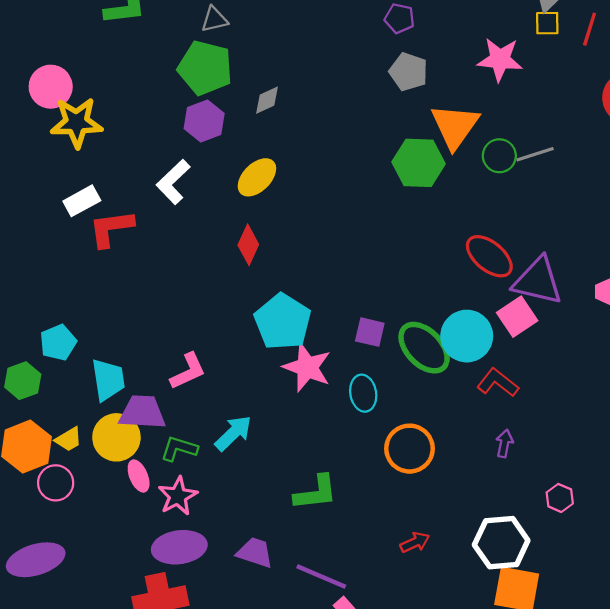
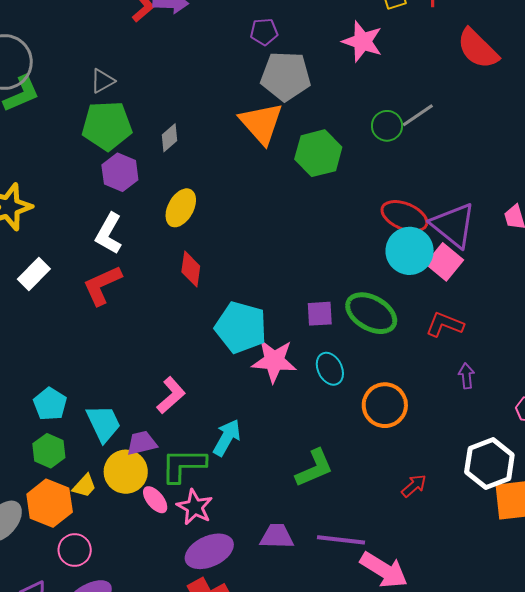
pink star: (500, 59) -> (362, 42), turned 30
gray pentagon: (408, 72) -> (286, 76), size x1.4
orange triangle: (455, 126) -> (261, 123), moved
red L-shape: (111, 228) -> (102, 285), moved
purple triangle: (538, 281) -> (453, 225), turned 42
cyan circle: (467, 336) -> (410, 251), moved
green hexagon: (23, 381) -> (49, 451), moved
purple trapezoid: (142, 412) -> (142, 443), size x0.7
green L-shape: (179, 449) -> (183, 465), size x1.4
pink circle: (56, 483) -> (75, 550), moved

